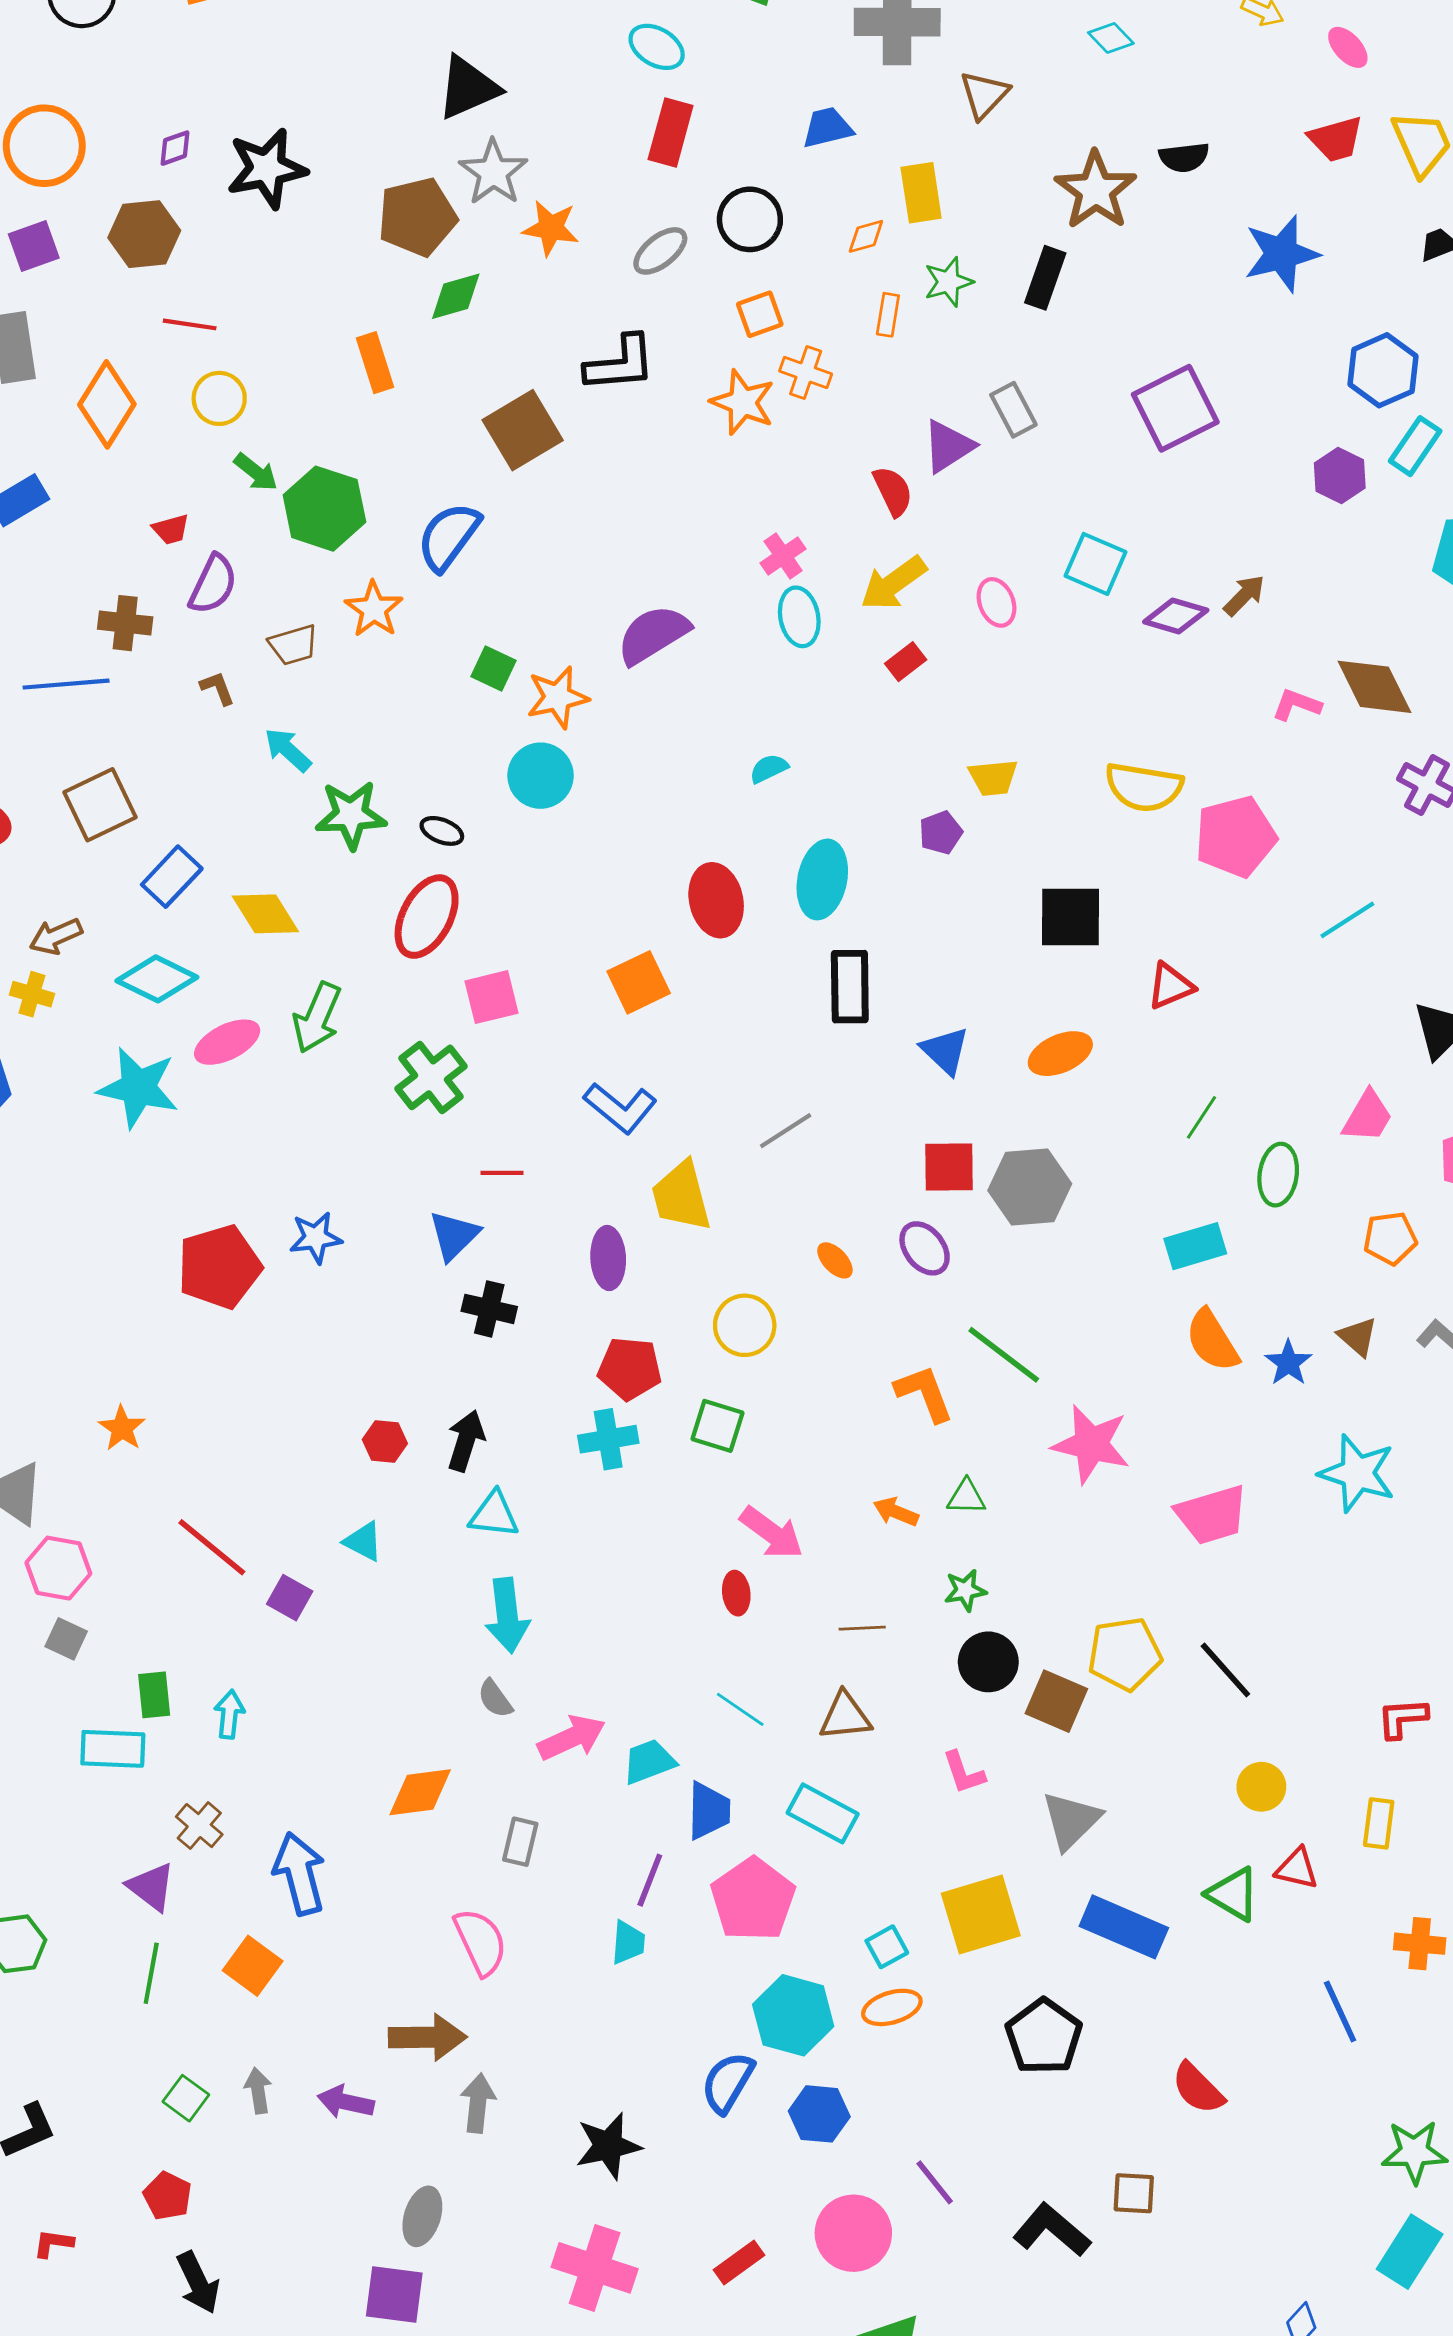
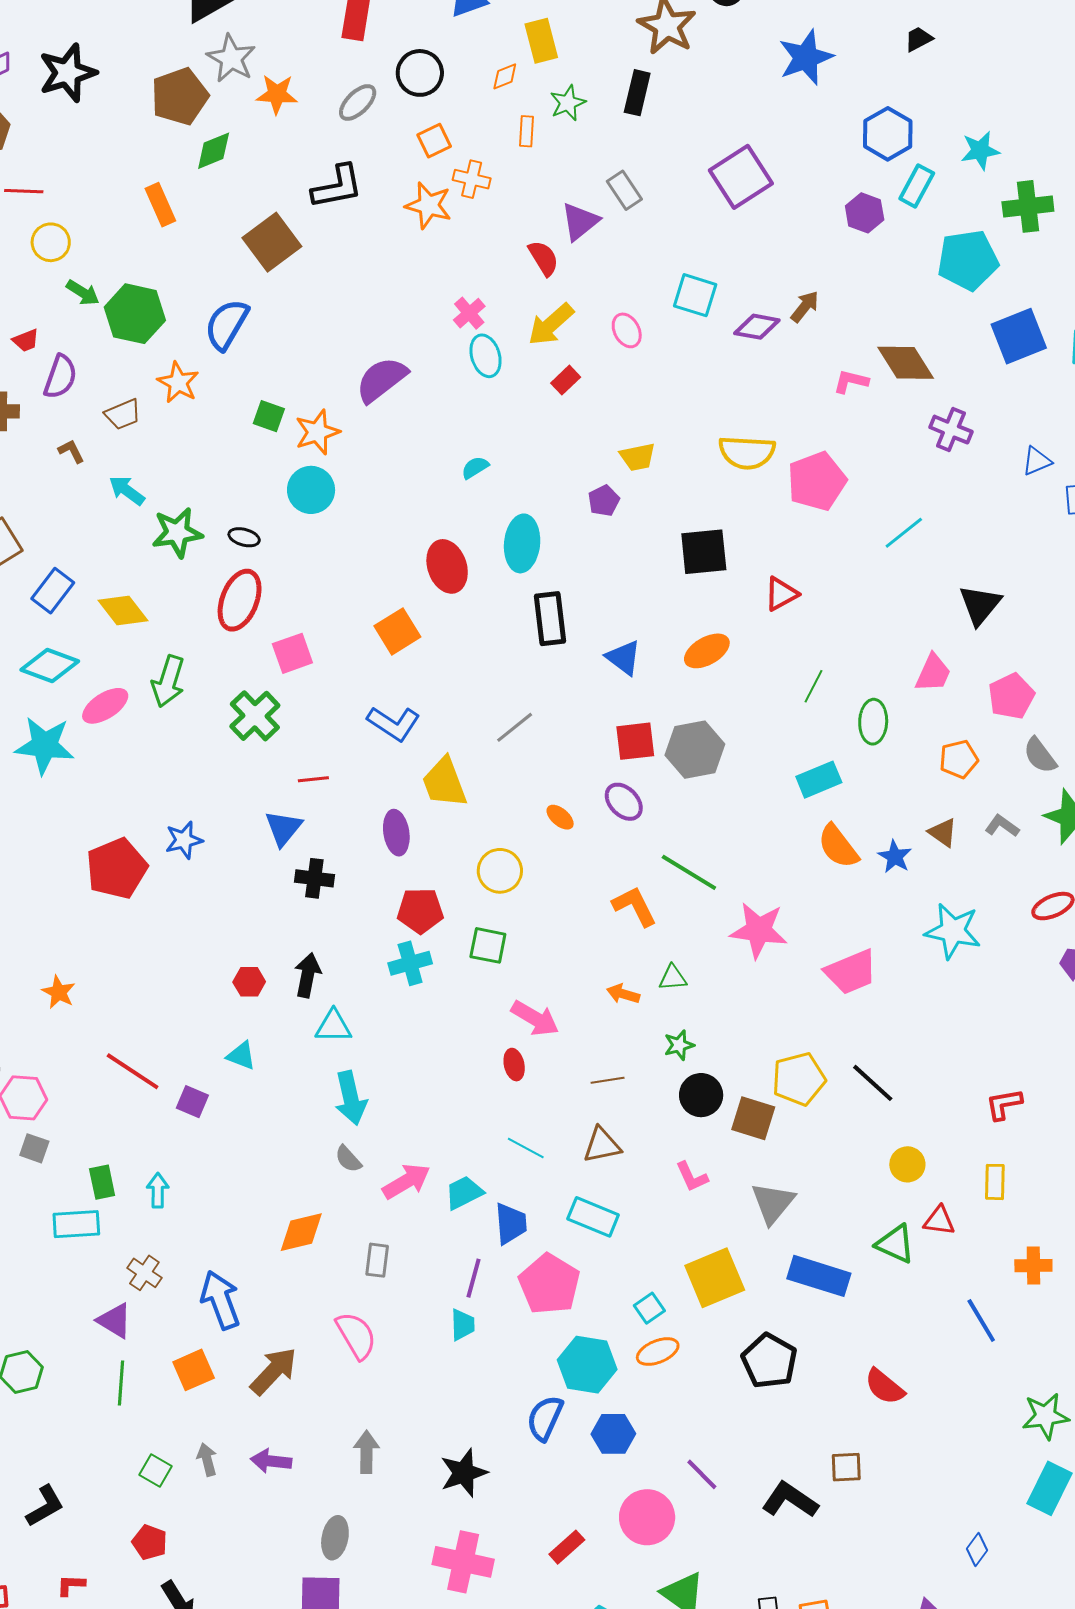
orange square: (253, 1966) -> (194, 1370), turned 36
brown arrow: (428, 2037) -> (274, 1371), moved, turned -40

